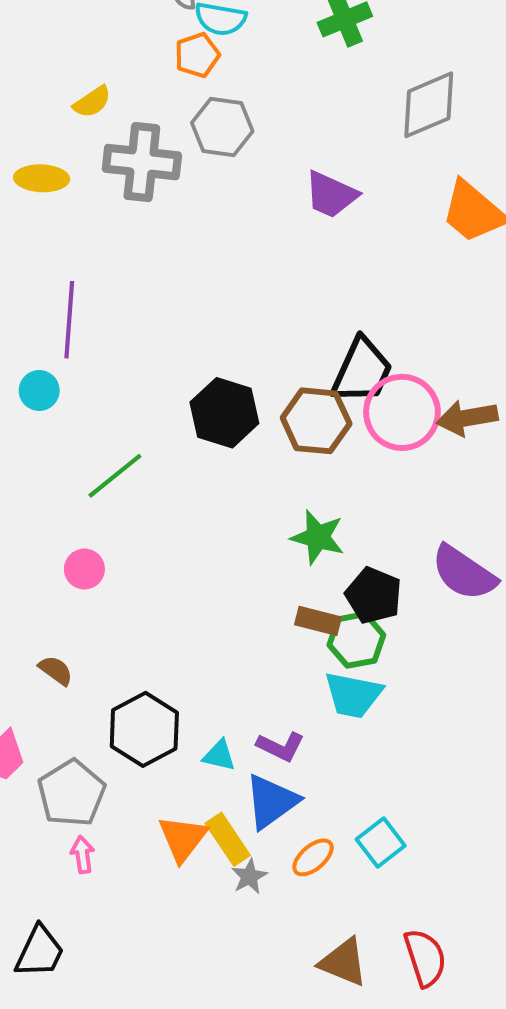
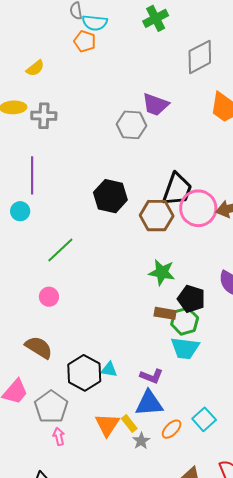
orange pentagon: (197, 55) -> (85, 41), turned -30
gray hexagon: (222, 127) -> (131, 125), moved
gray cross: (142, 162) -> (44, 116), moved, size x0.7
black hexagon: (224, 413) -> (110, 196), moved
brown semicircle: (56, 670) -> (39, 347), size x1.6
cyan triangle: (219, 755) -> (109, 369), moved
blue triangle: (271, 801) -> (149, 403), turned 36
yellow rectangle: (228, 839) -> (129, 423), size x0.7

